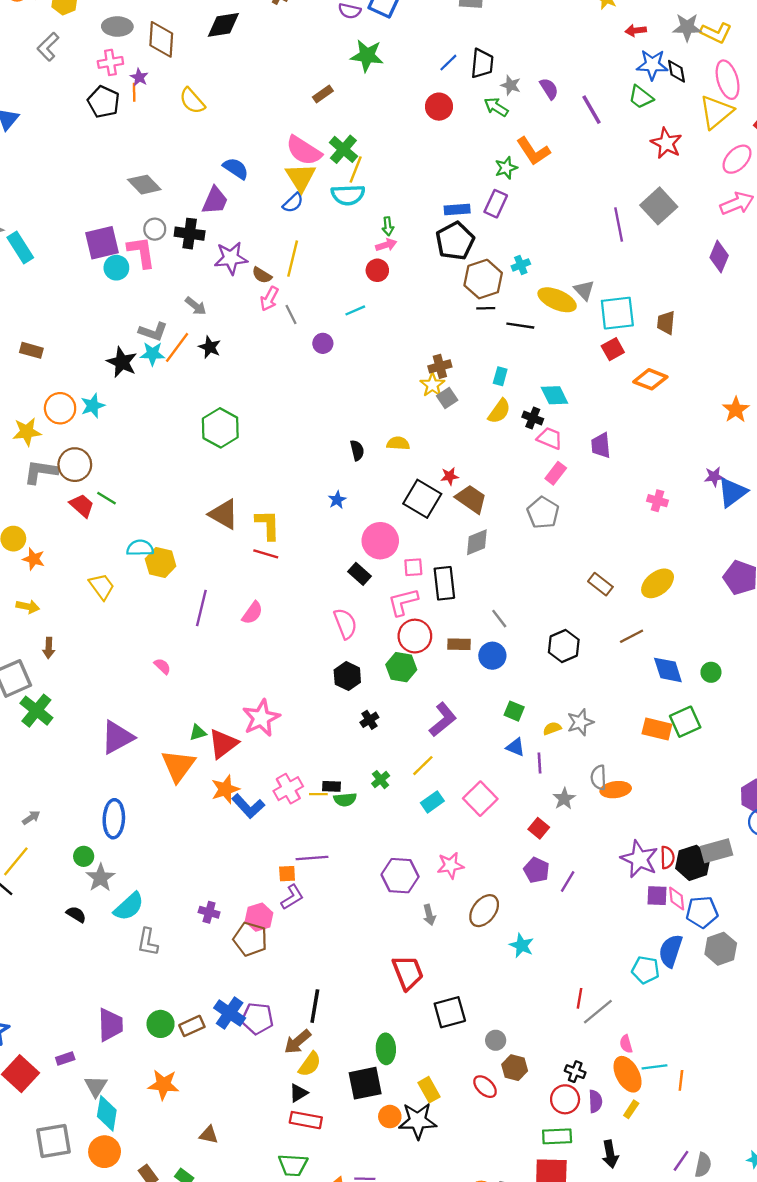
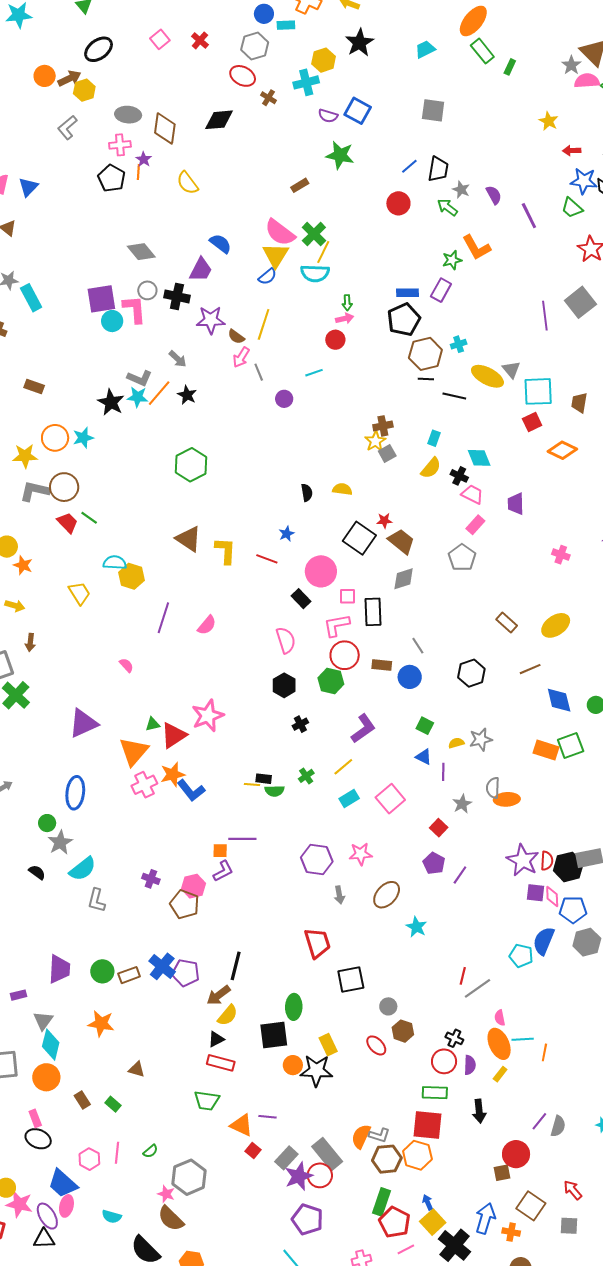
red line: (266, 554) -> (267, 559), moved
pink cross: (288, 789) -> (144, 785), moved

